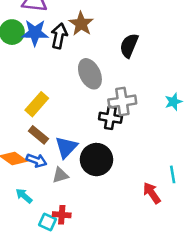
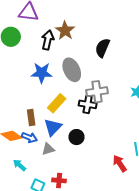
blue star: (35, 33) -> (42, 73), moved
yellow rectangle: (37, 104) -> (57, 103), moved
brown rectangle: (38, 135) -> (31, 117), turned 42
black circle: (96, 160) -> (76, 137), size x0.6
red cross: (62, 215) -> (59, 180), moved

